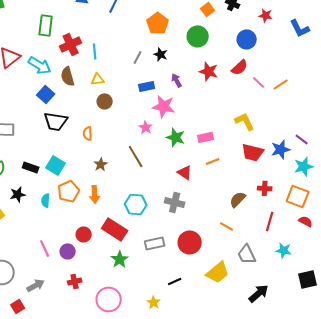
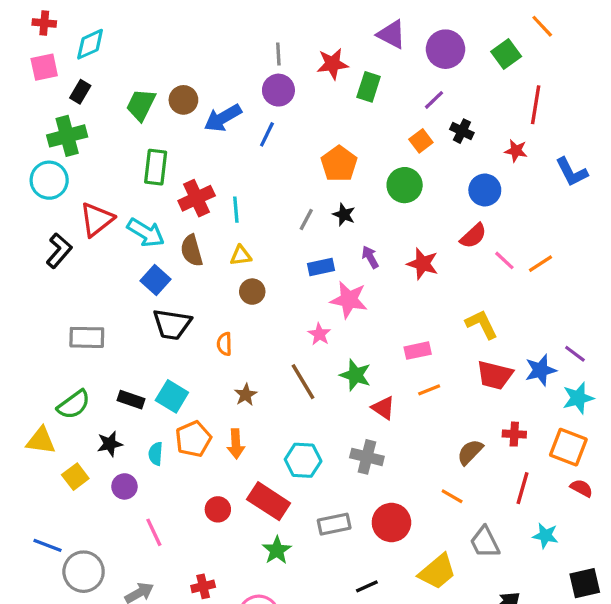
red star: (209, 71) -> (423, 264), moved
green star: (176, 137) -> (355, 375), moved
purple circle: (68, 251) -> (124, 486), moved

